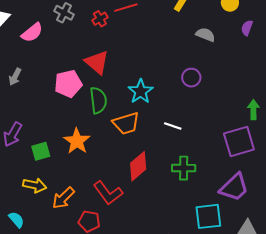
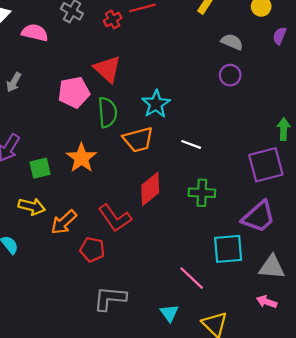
pink semicircle: (32, 33) -> (35, 33), turned -130
purple circle: (191, 78) -> (230, 75), moved

